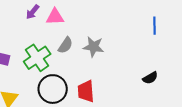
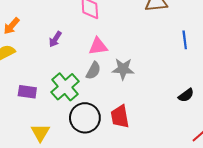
pink triangle: (55, 17) -> (98, 46), moved

